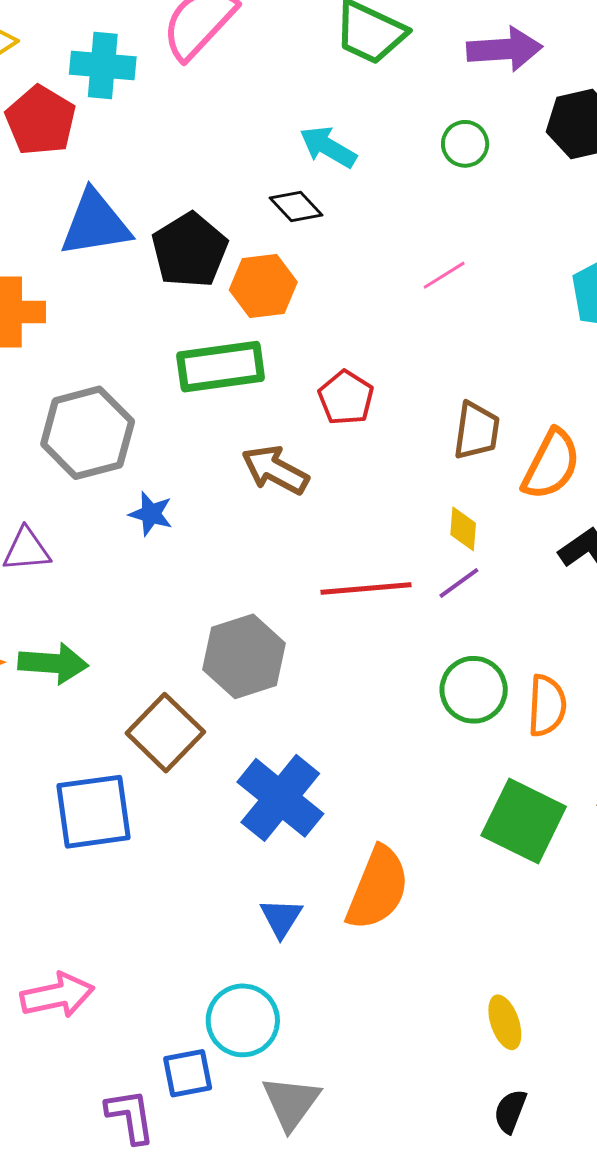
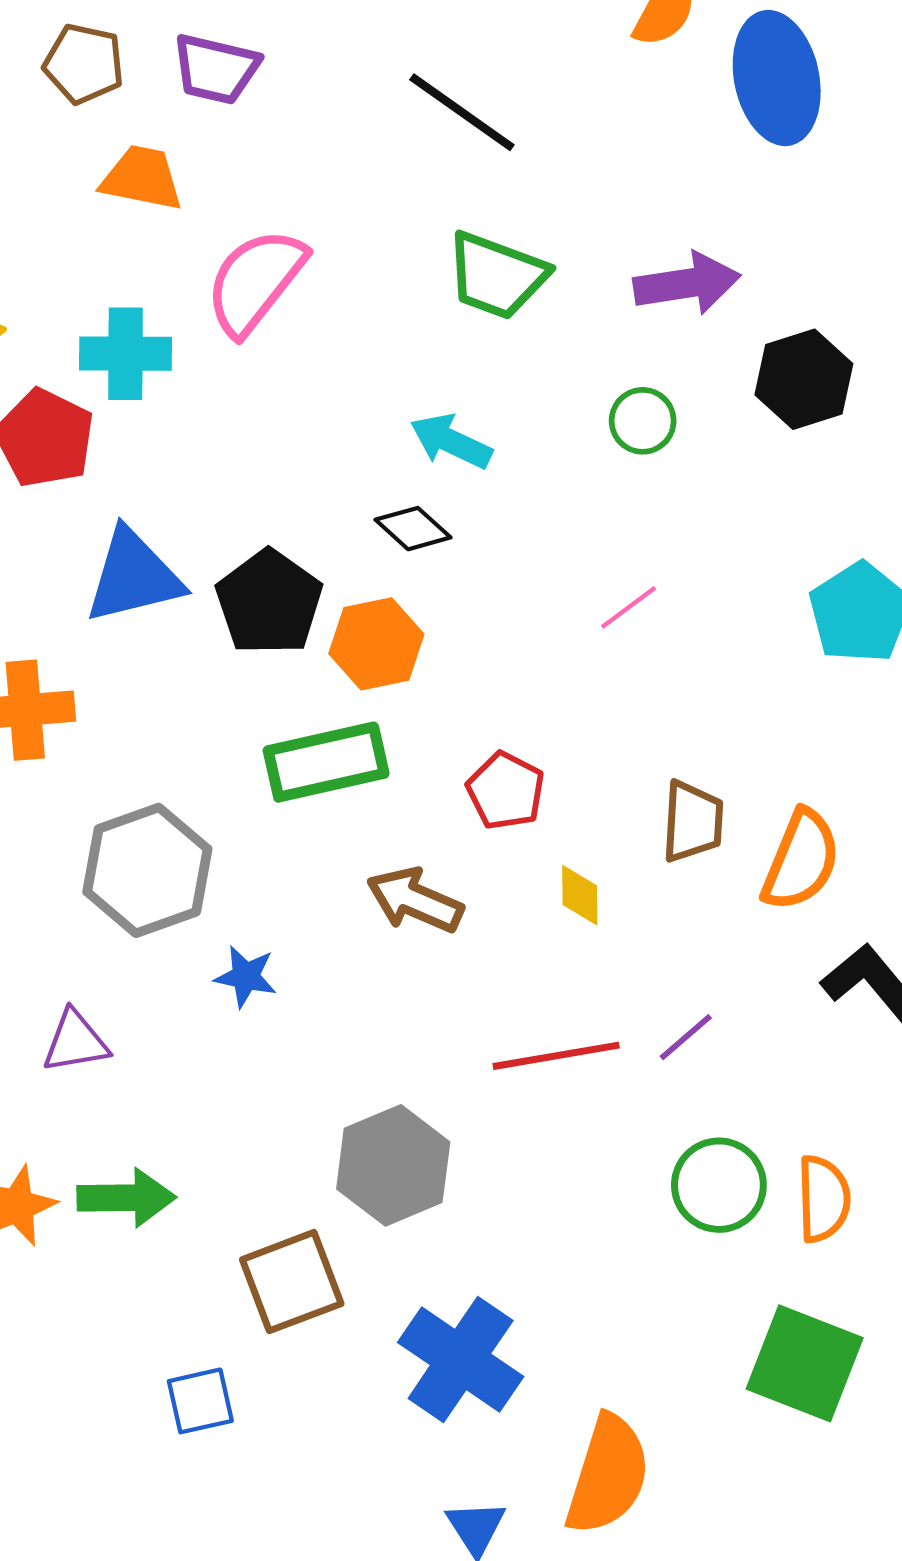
yellow diamond: (463, 529) -> (580, 895), moved
brown square: (165, 733) -> (292, 1282), turned 30
blue square: (93, 812) -> (200, 1401), size x0.6

